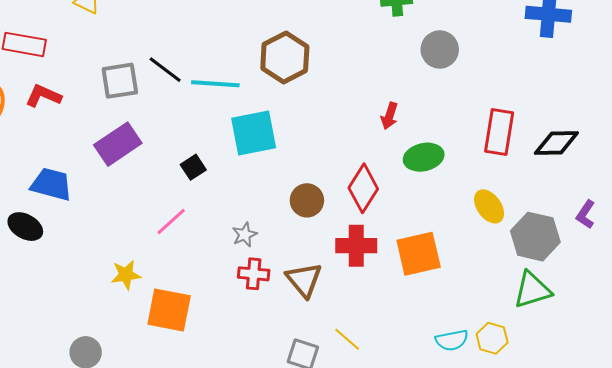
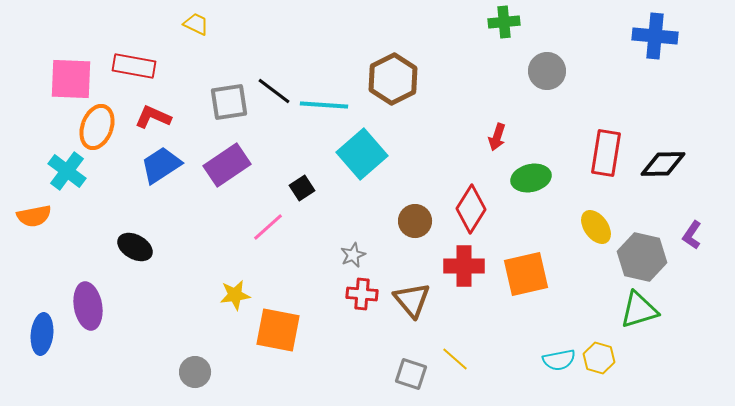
cyan square: (254, 133) -> (362, 154), turned -30
blue trapezoid: (51, 184) -> (161, 165), moved, turned -48
pink line: (171, 222) -> (268, 227), moved

